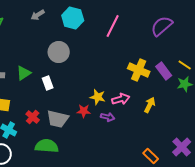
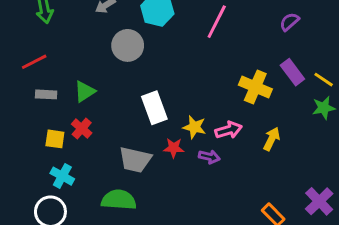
purple semicircle: (162, 26) -> (289, 22), size x0.6
gray circle: (59, 52) -> (128, 45), moved
purple rectangle: (164, 71) -> (292, 72), moved
white rectangle: (48, 83) -> (154, 108), moved, size x1.5
red cross: (33, 117) -> (82, 129), moved

